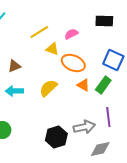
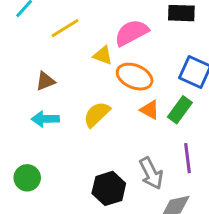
yellow line: (39, 32) -> (65, 28), moved
pink semicircle: (71, 34) -> (132, 33), size x1.6
gray arrow: (84, 127) -> (151, 173), turned 75

